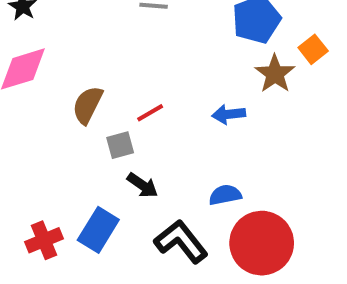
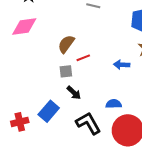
brown semicircle: (88, 105) -> (66, 44), moved
red cross: (44, 240) -> (20, 122), moved

